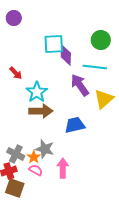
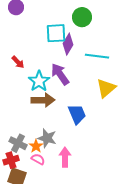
green circle: (101, 40) -> (82, 17), moved
purple diamond: (66, 55) -> (68, 44), turned 30
purple arrow: (80, 85) -> (60, 74), moved
blue trapezoid: (75, 125) -> (77, 114), turned 80

